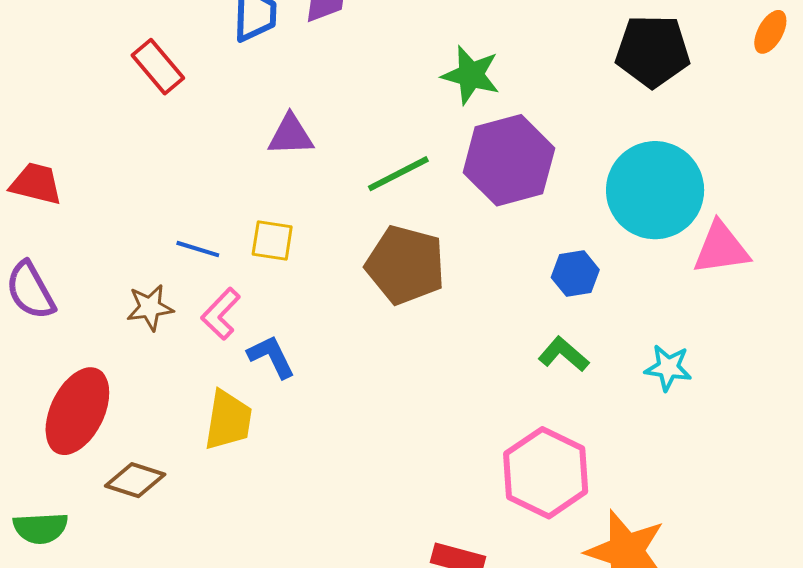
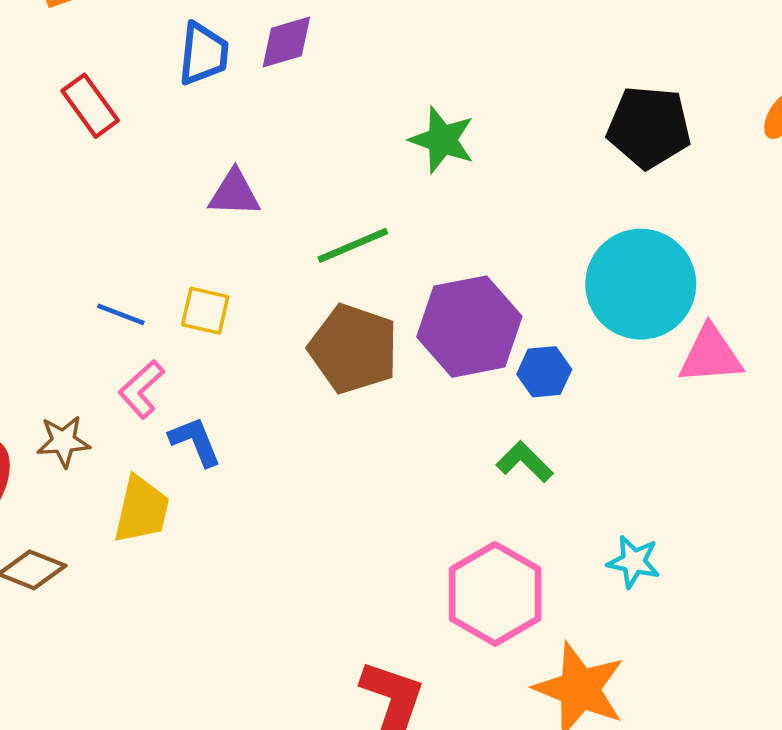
purple hexagon: (509, 160) -> (469, 327), moved
brown star: (150, 307) -> (63, 441), moved
cyan star: (668, 368) -> (634, 562), moved

